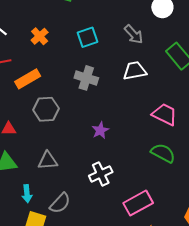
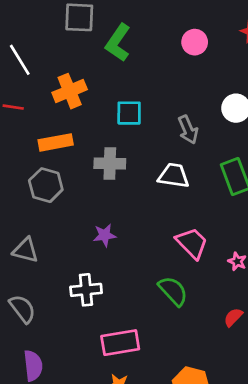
orange cross: (40, 36) -> (70, 91), size x1.4
gray cross: (86, 78) -> (110, 164), turned -35
orange rectangle: (28, 79) -> (56, 142), moved
gray semicircle: (60, 203) -> (22, 309), turned -100

